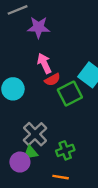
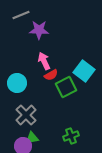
gray cross: (35, 134) -> (26, 115), moved
green cross: (65, 150) -> (71, 136), moved

